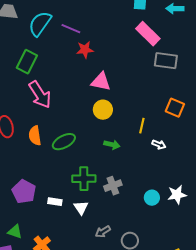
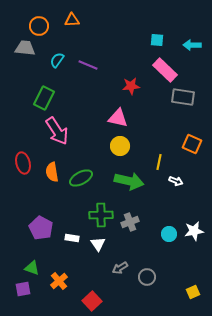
cyan semicircle: (40, 24) -> (57, 60), size x0.6
red star: (85, 50) -> (131, 86), moved
green arrow: (112, 145) -> (129, 181), size x1.8

